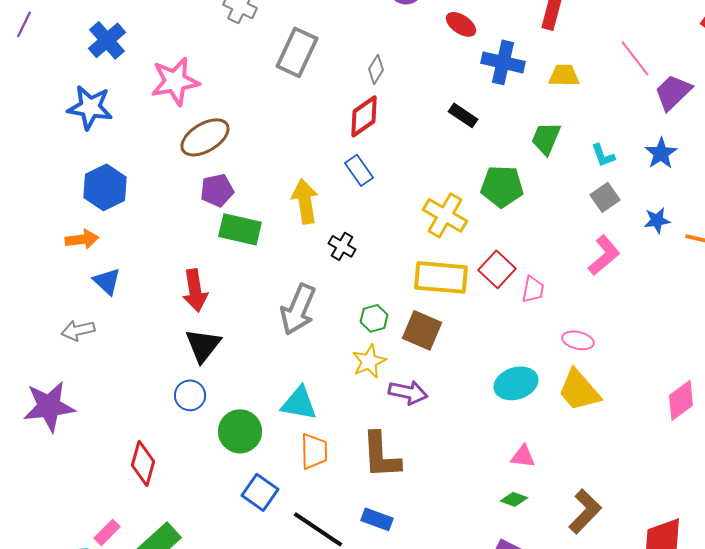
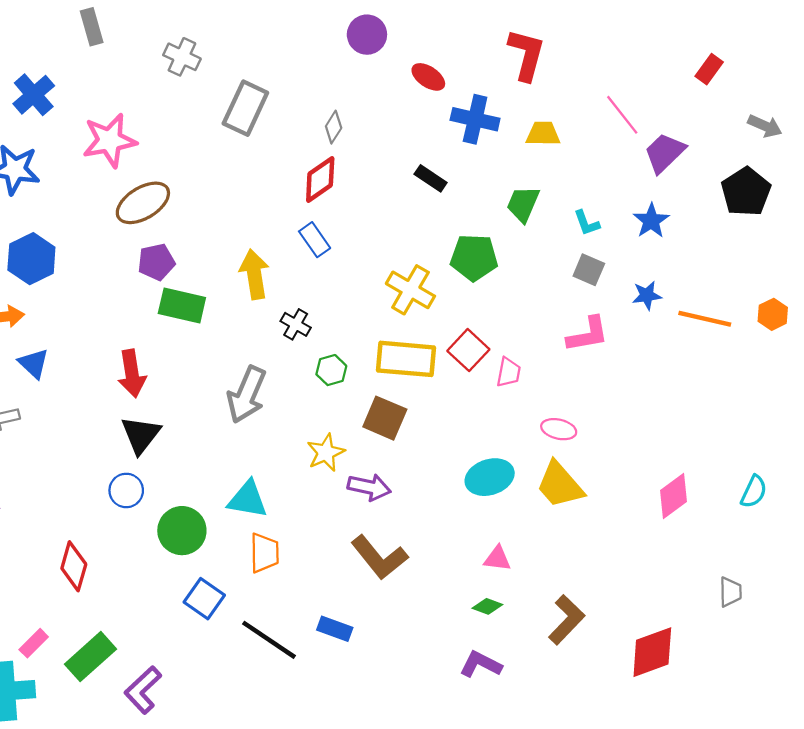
gray square: (605, 197) -> (589, 270), turned -32
pink L-shape: (604, 255) -> (588, 334), turned 30
green hexagon: (374, 318) -> (331, 370), moved
brown L-shape: (381, 455) -> (379, 557), moved, turned -36

